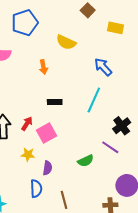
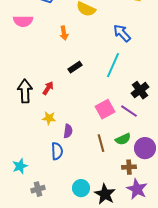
black rectangle: (55, 102) -> (75, 67), turned -32
pink square: (46, 133) -> (105, 109), moved
green semicircle: (86, 161) -> (123, 139), moved
brown line: (64, 200) -> (101, 143), moved

